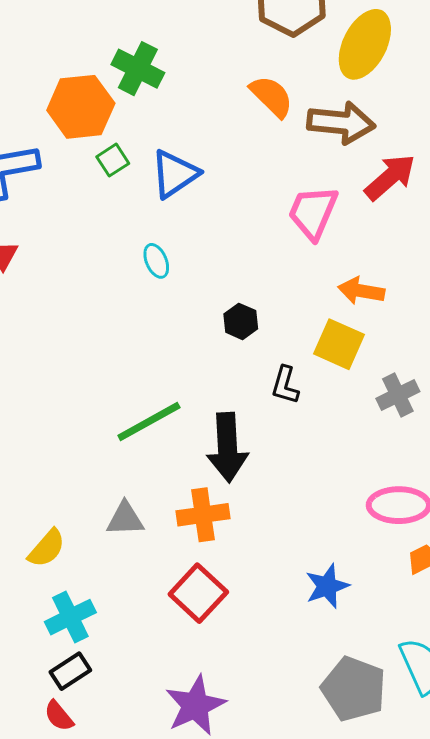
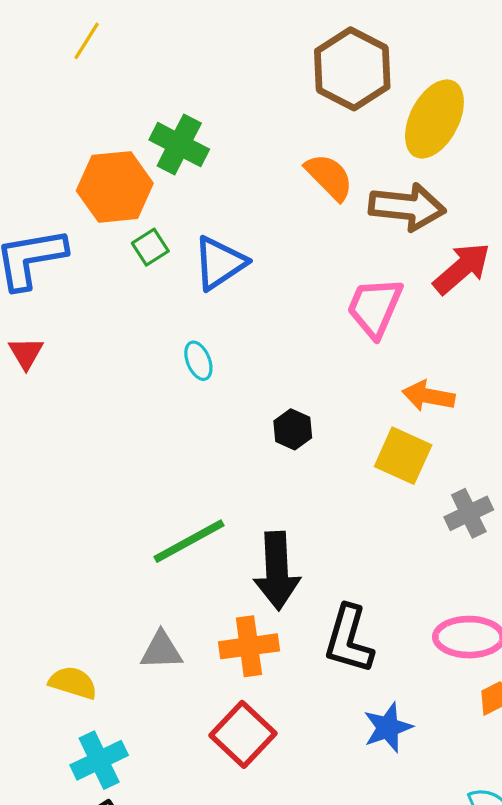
black L-shape: (285, 385) -> (349, 639), moved, size x1.6
yellow semicircle: (47, 548) -> (73, 683), turned -114

